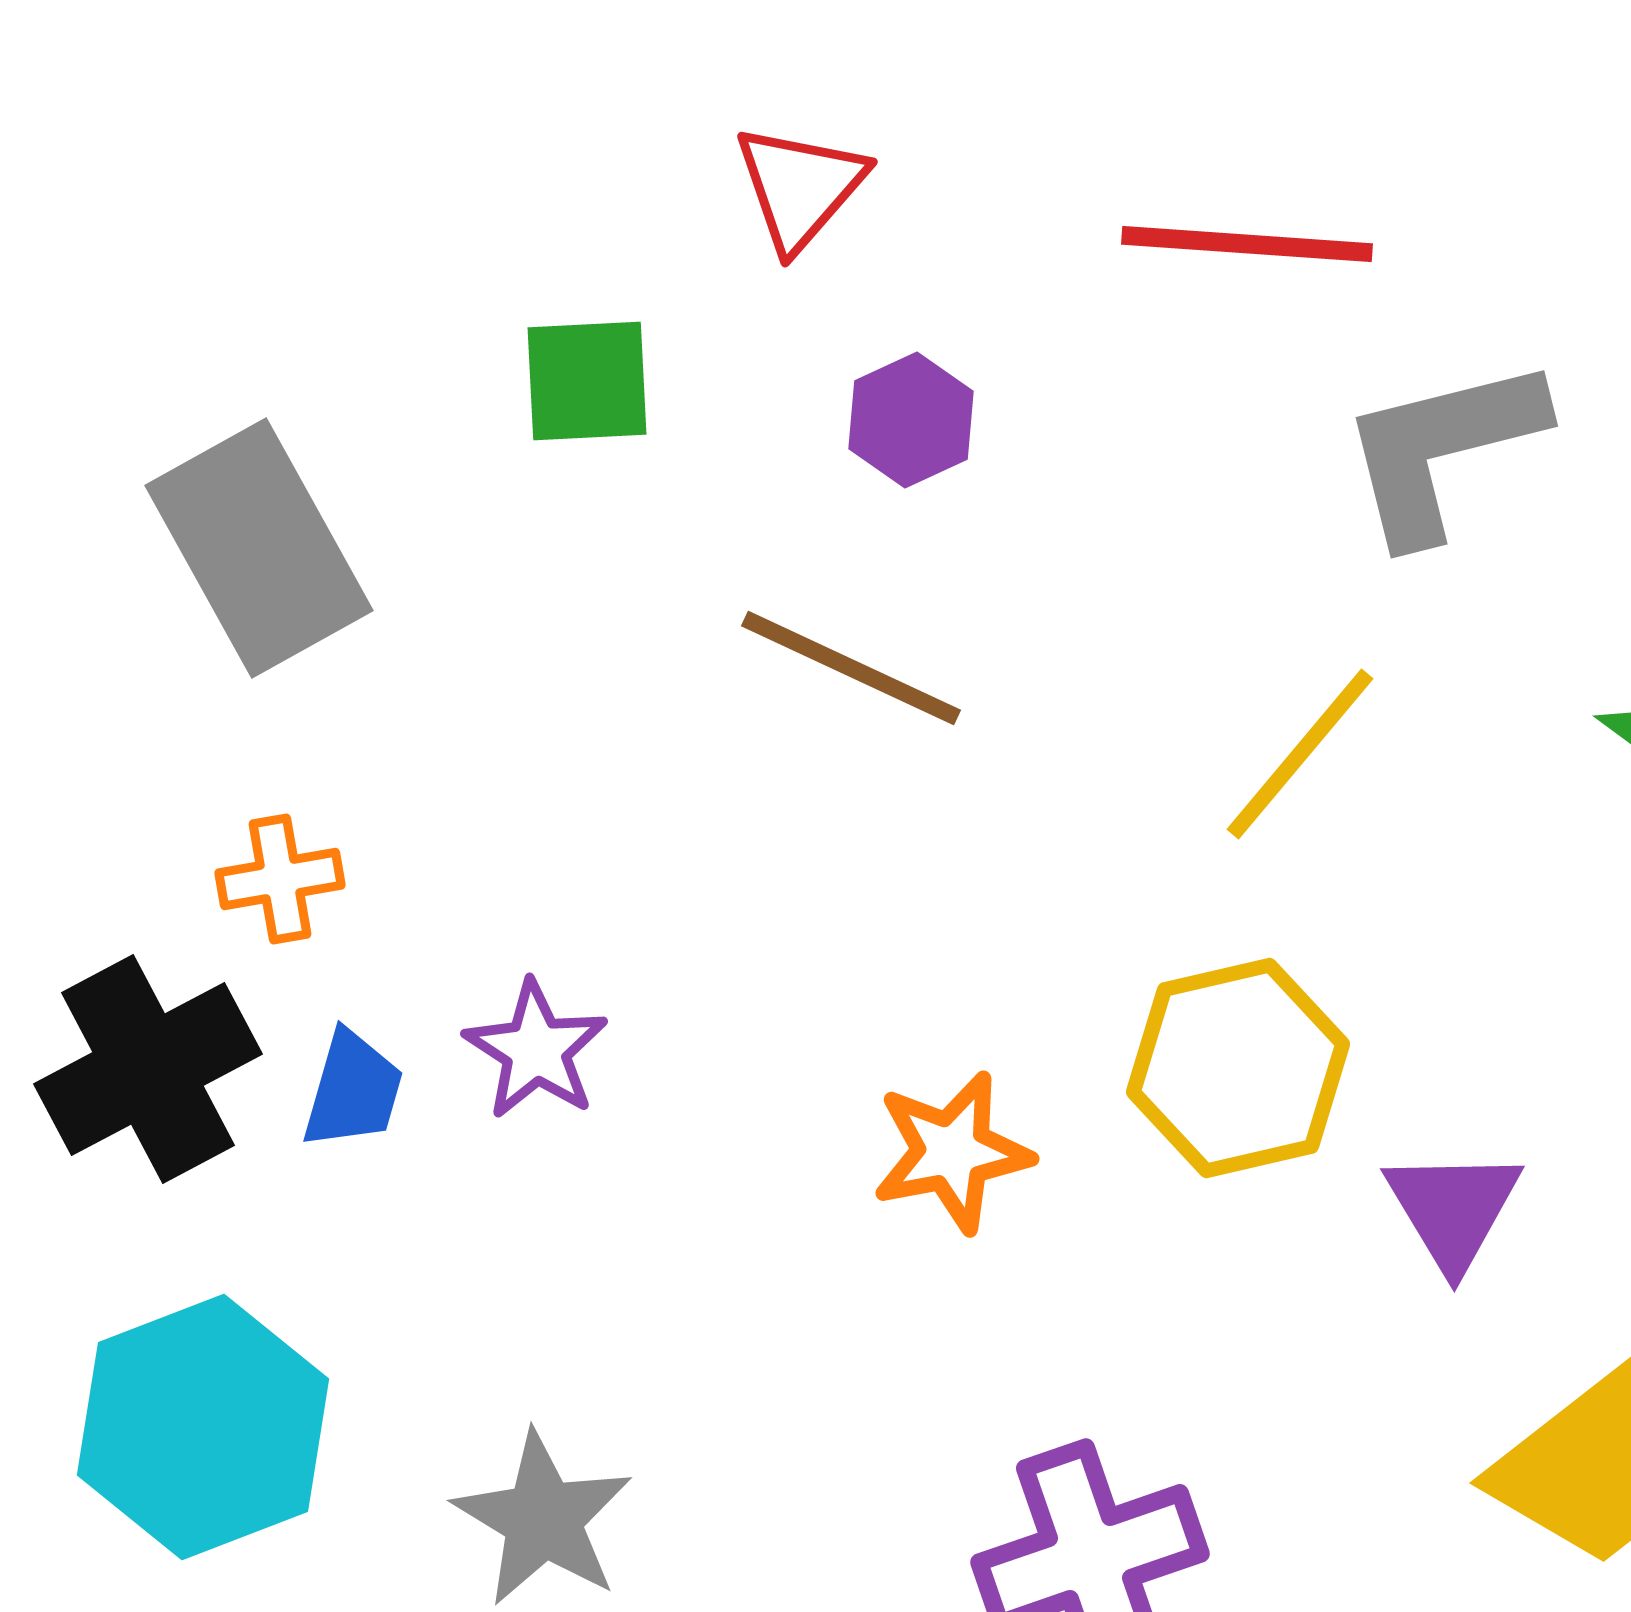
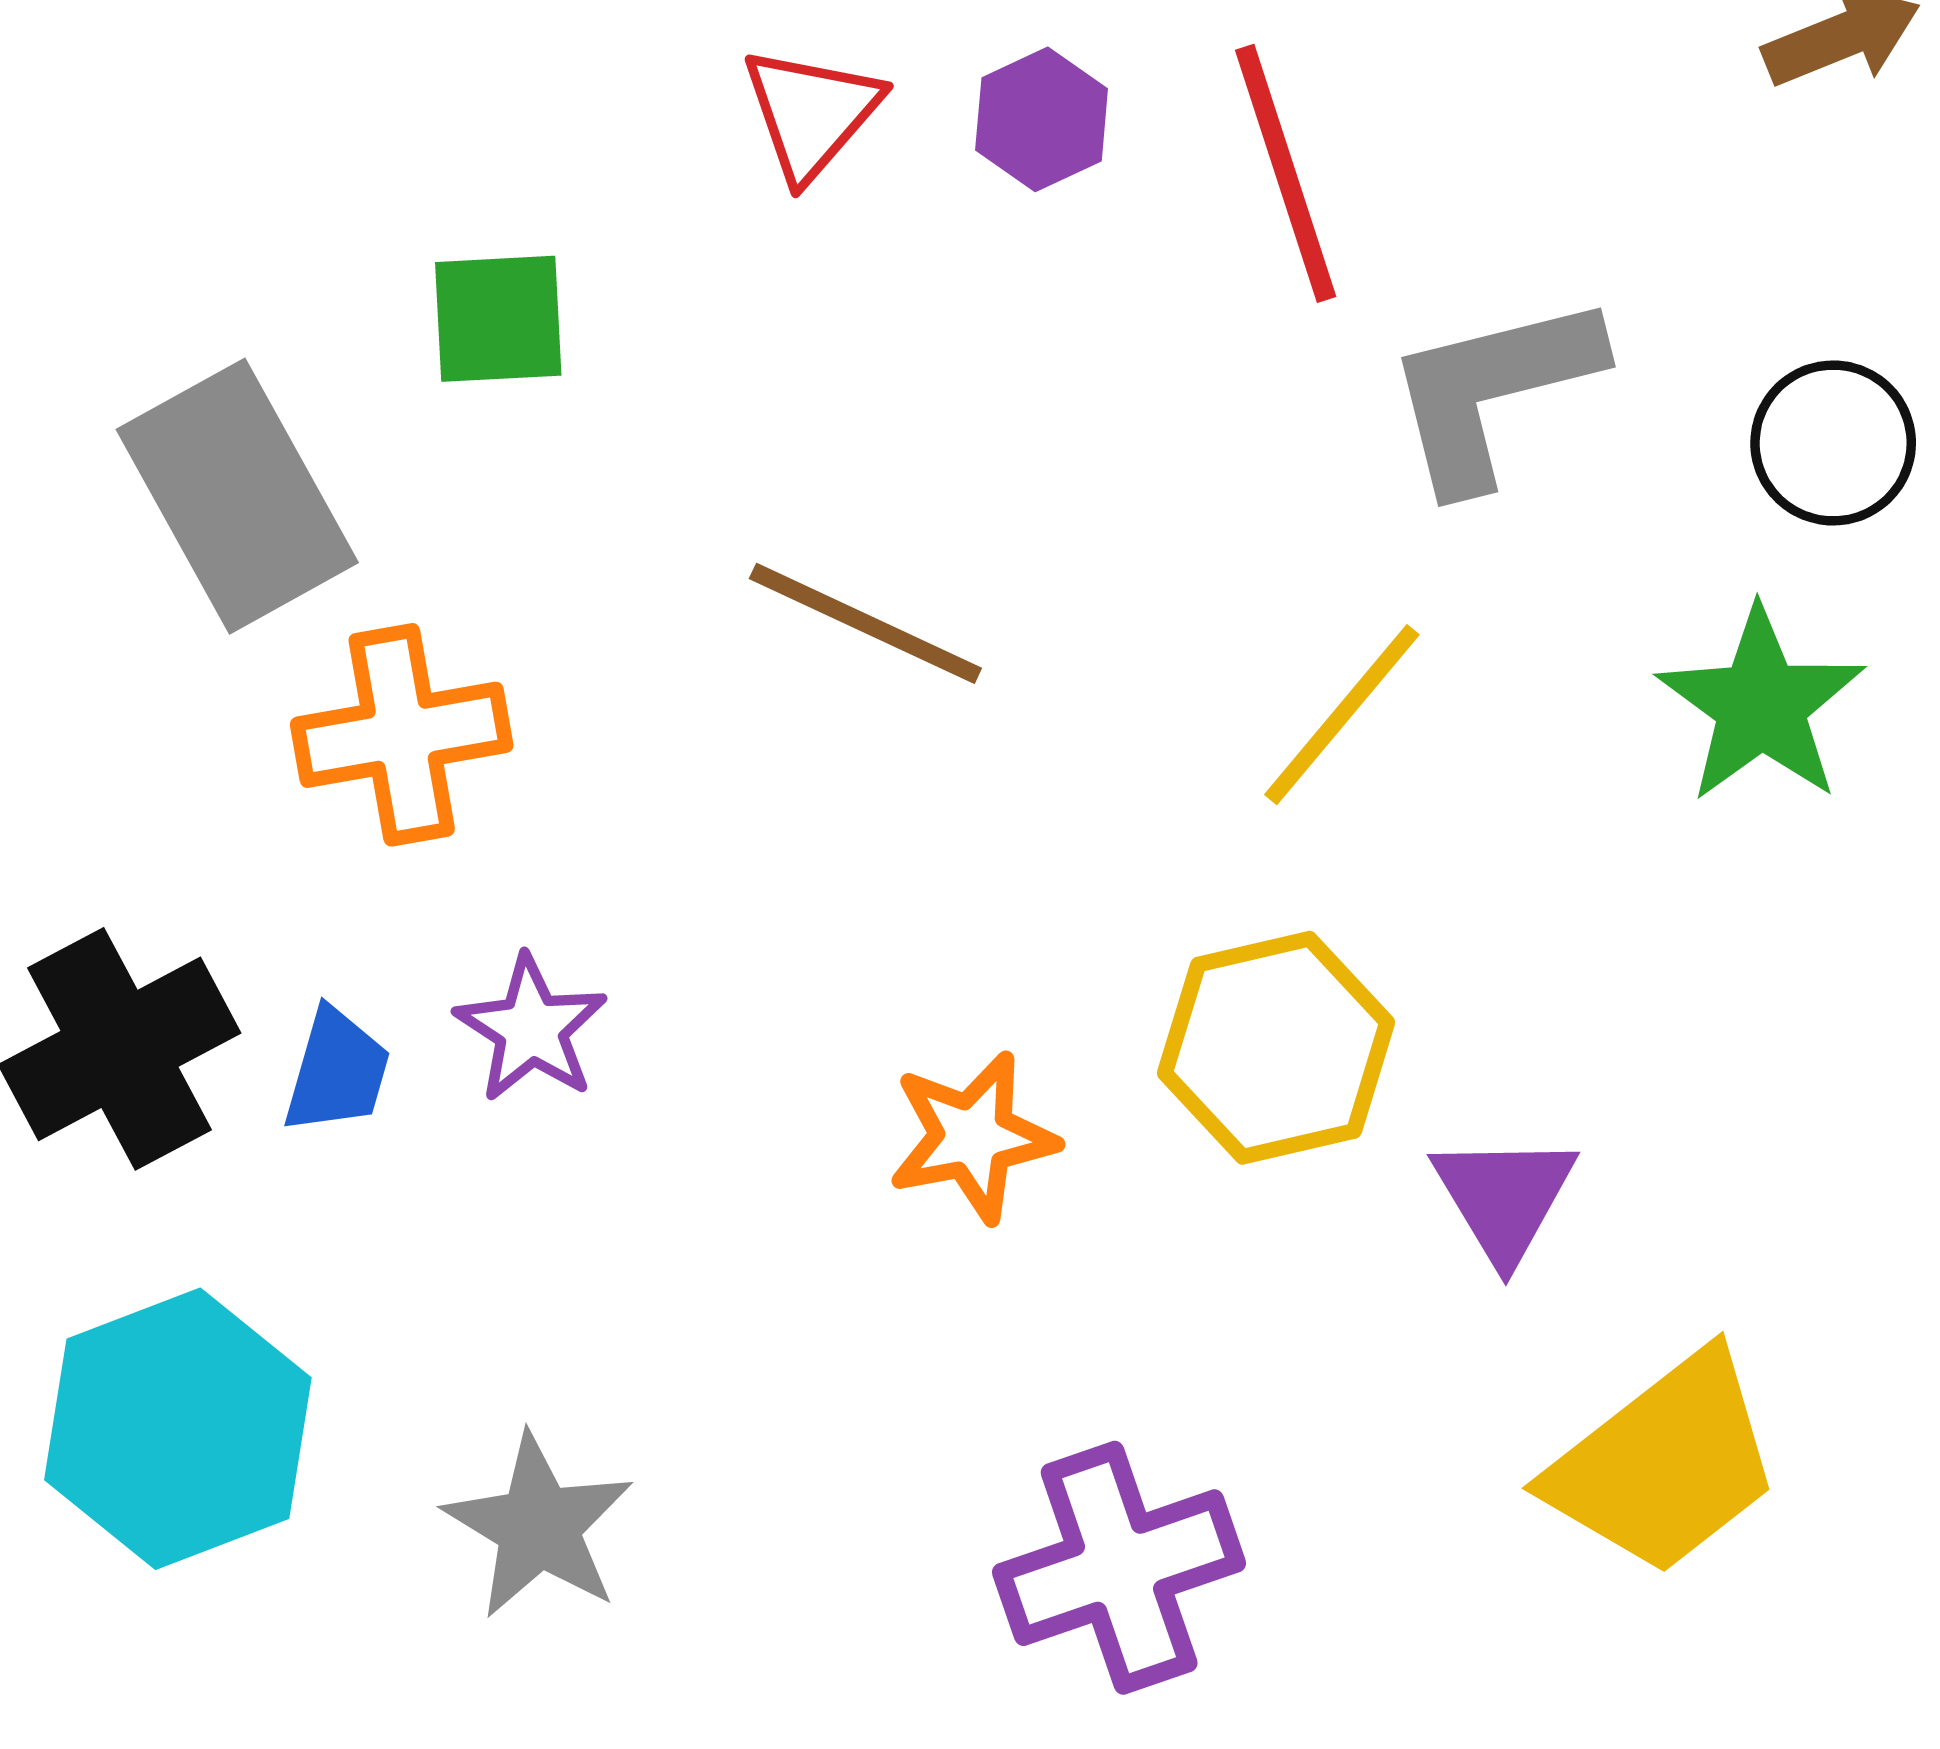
red line: (1247, 244) -> (1286, 173), turned 68
green square: (587, 381) -> (498, 319), moved
purple hexagon: (911, 420) -> (1042, 119), moved
orange cross: (280, 879) -> (402, 735), moved, size x1.6

